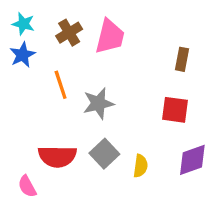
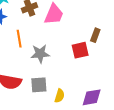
red square: (175, 110) -> (80, 50), moved, turned -30
gray square: (104, 154) -> (39, 85), turned 30

